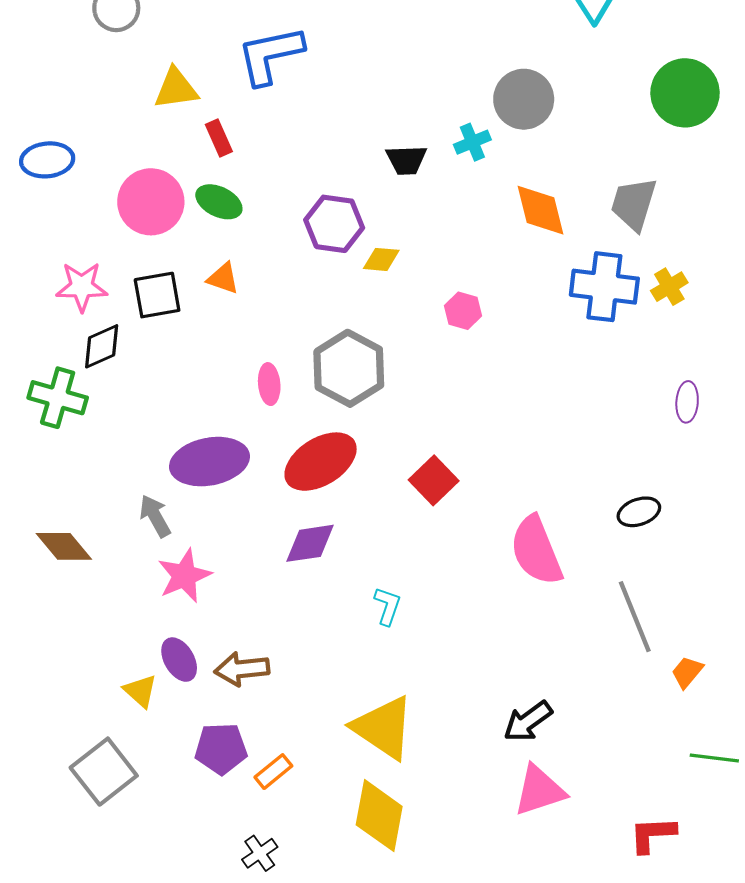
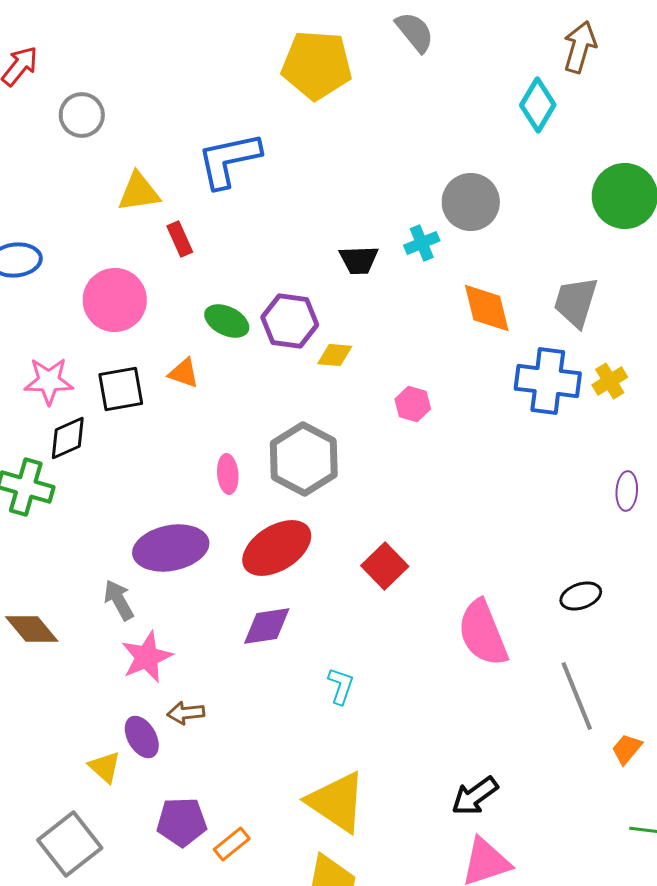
green ellipse: (219, 202) -> (227, 321), moved
brown arrow: (242, 669) -> (186, 713), moved, size x0.7

